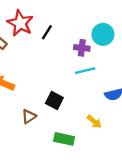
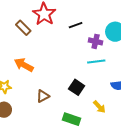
black line: (47, 32) -> (76, 25), moved, turned 32
black square: (54, 100) -> (77, 87), moved

